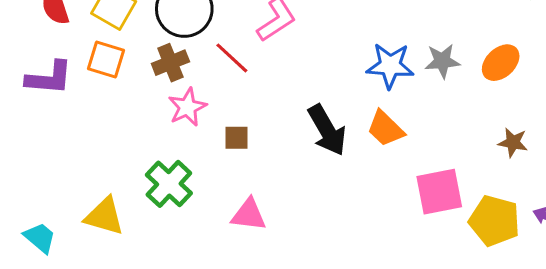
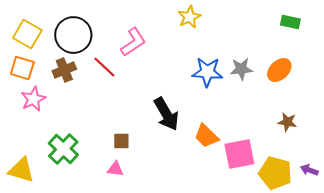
pink star: (187, 107) -> (33, 99), moved
orange trapezoid: (385, 129) -> (206, 136), moved
brown square: (236, 138) -> (121, 141), moved
pink triangle: (249, 215) -> (115, 169), size x0.7

